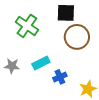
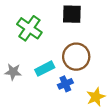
brown circle: (77, 37) -> (76, 57), moved

